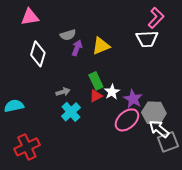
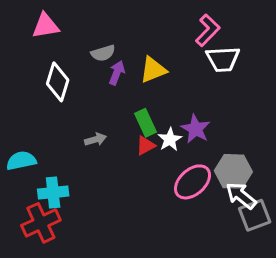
pink L-shape: (156, 18) -> (208, 30), moved
purple star: (133, 99) -> (196, 129), moved
cyan cross: (71, 112) -> (53, 193), moved, turned 36

